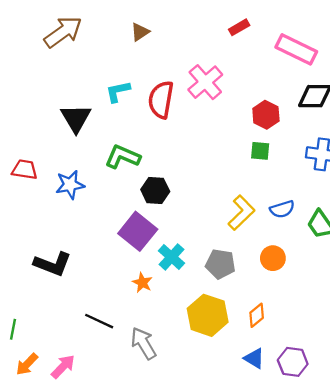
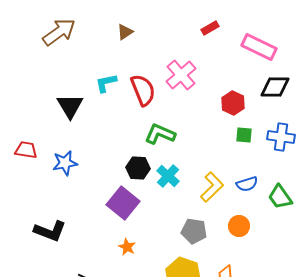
red semicircle: (161, 100) -> (143, 90), turned 148
green square: (260, 151) -> (244, 135), moved
green L-shape: (123, 157) -> (160, 134), moved
cyan cross: (171, 257) -> (168, 176), moved

